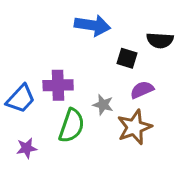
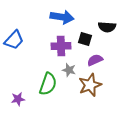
purple cross: (58, 85) -> (61, 46), moved
blue trapezoid: (21, 99) -> (14, 40), moved

